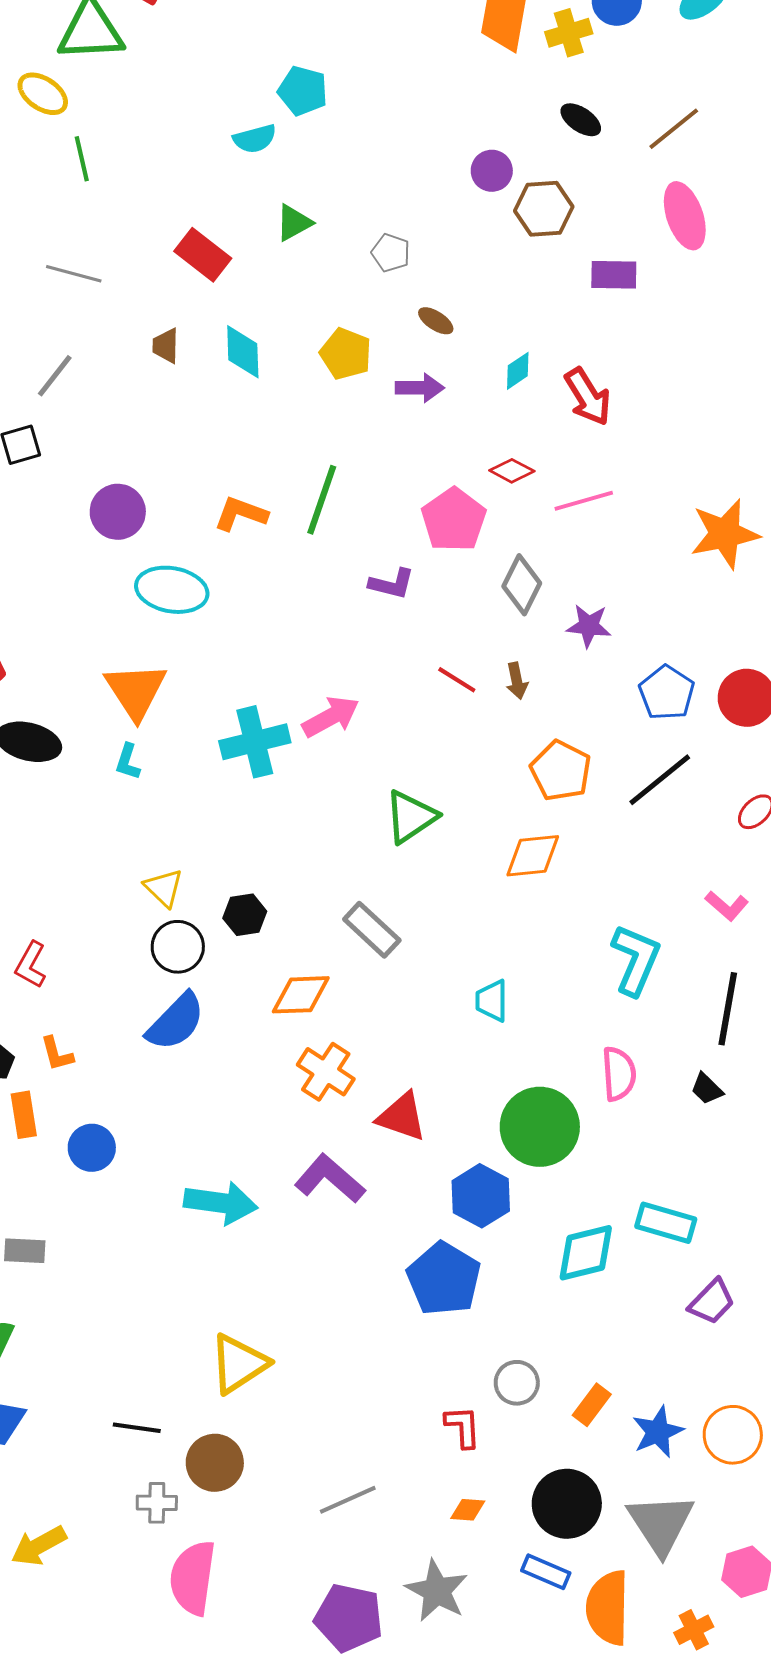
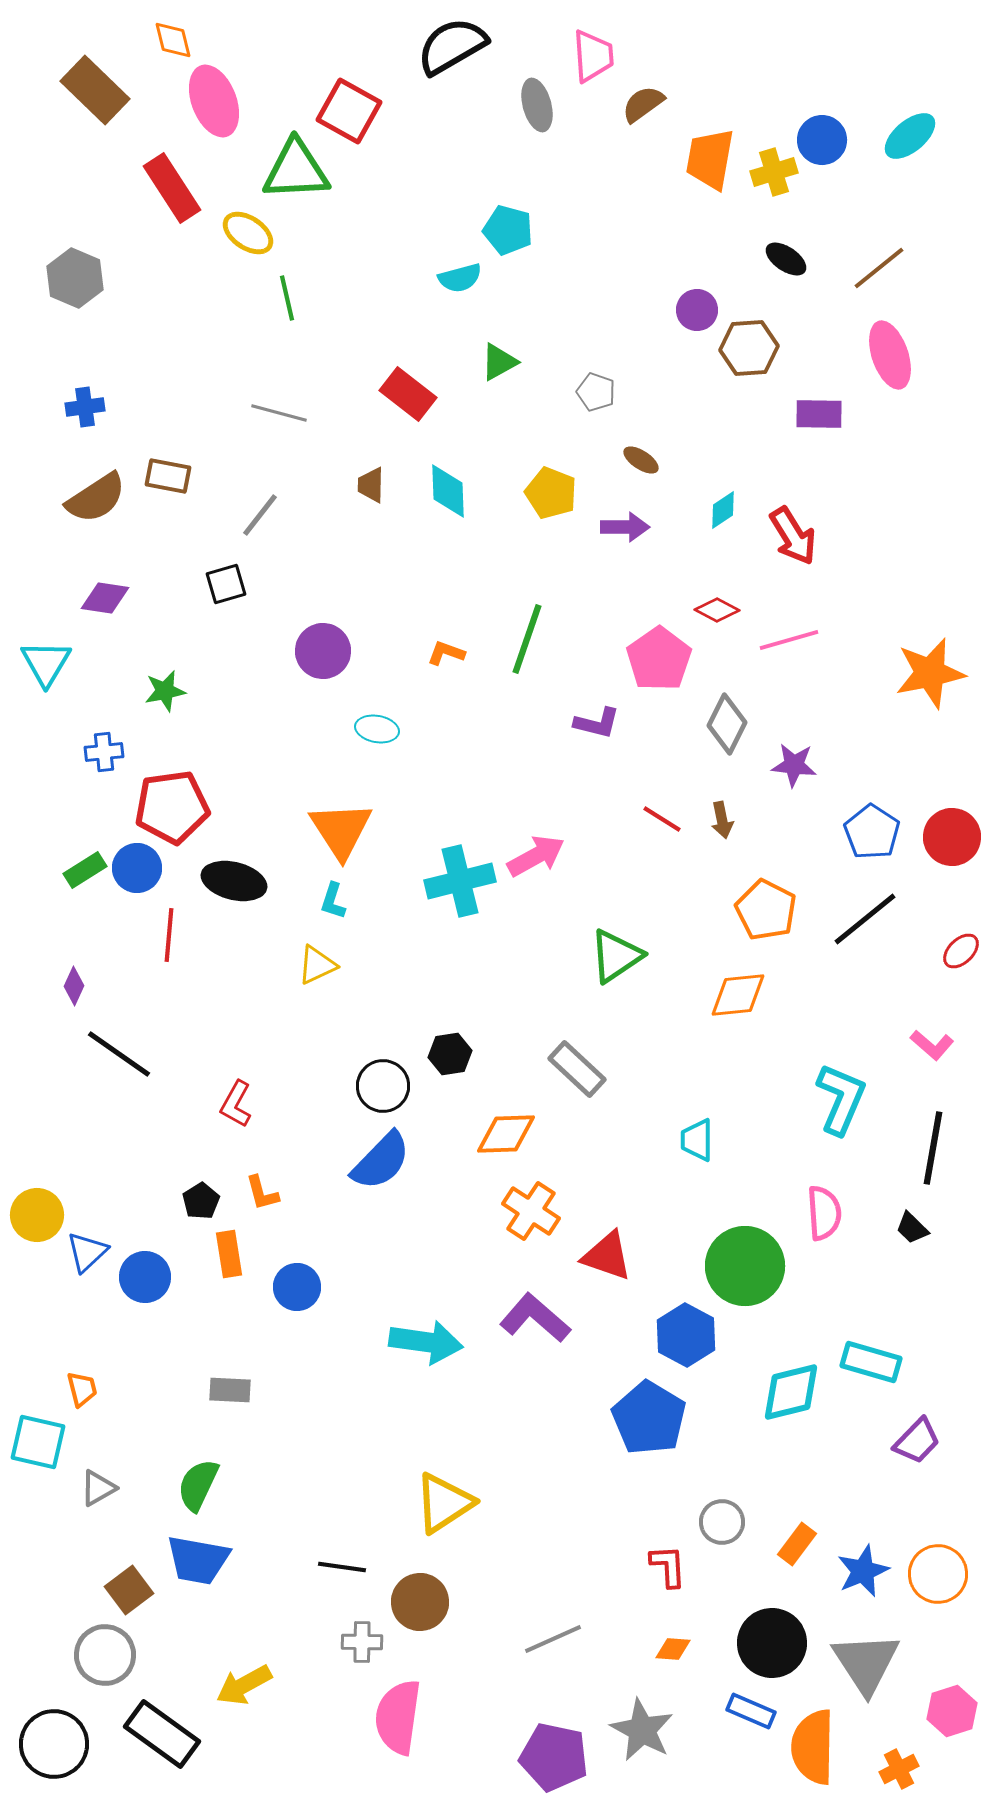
orange L-shape: (241, 514) -> (446, 653), size x0.7
cyan ellipse: (172, 590) -> (377, 729), size x0.6
yellow triangle: (164, 888) -> (317, 965), moved, turned 51

